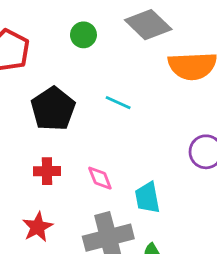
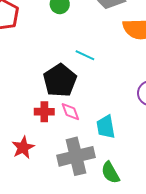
black pentagon: (53, 109) -> (60, 80), moved
red cross: (47, 171) -> (44, 112), moved

